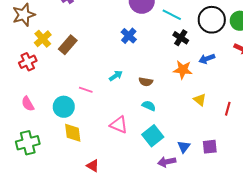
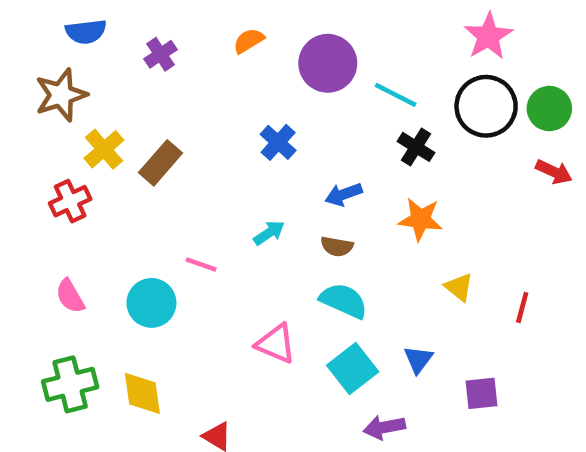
blue cross: (129, 36) -> (278, 142), moved
blue arrow: (207, 59) -> (344, 194), moved
cyan semicircle: (149, 106) -> (344, 301), size x1.5
yellow diamond: (73, 133) -> (142, 393), moved
blue triangle: (184, 147) -> (418, 359), moved

